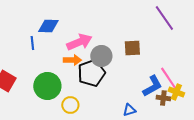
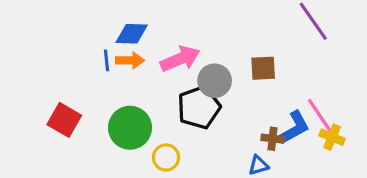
orange arrow: (72, 60) -> (130, 60), moved
brown cross: (163, 98) -> (273, 139), moved

